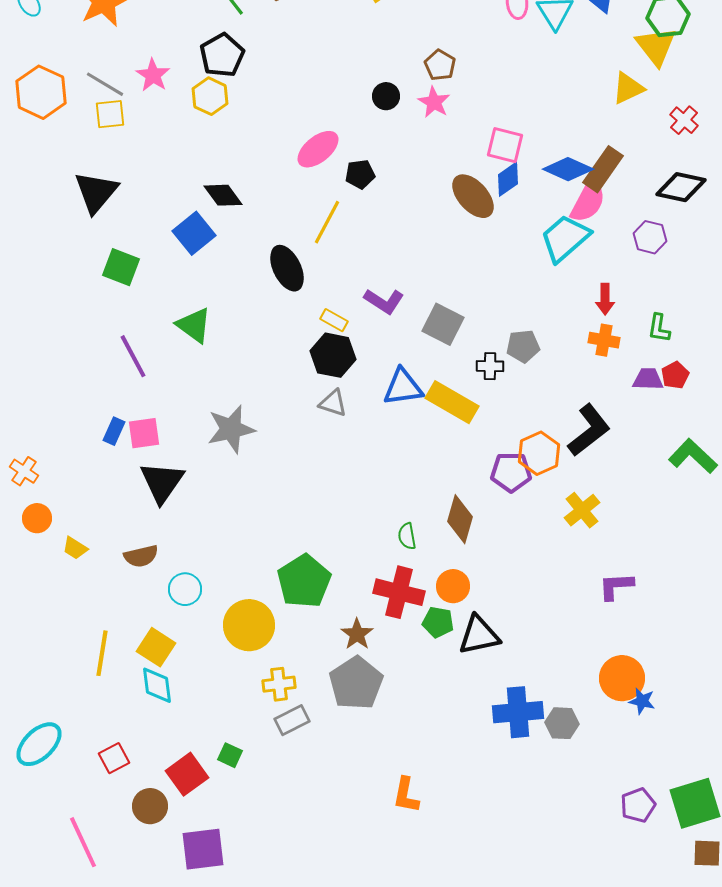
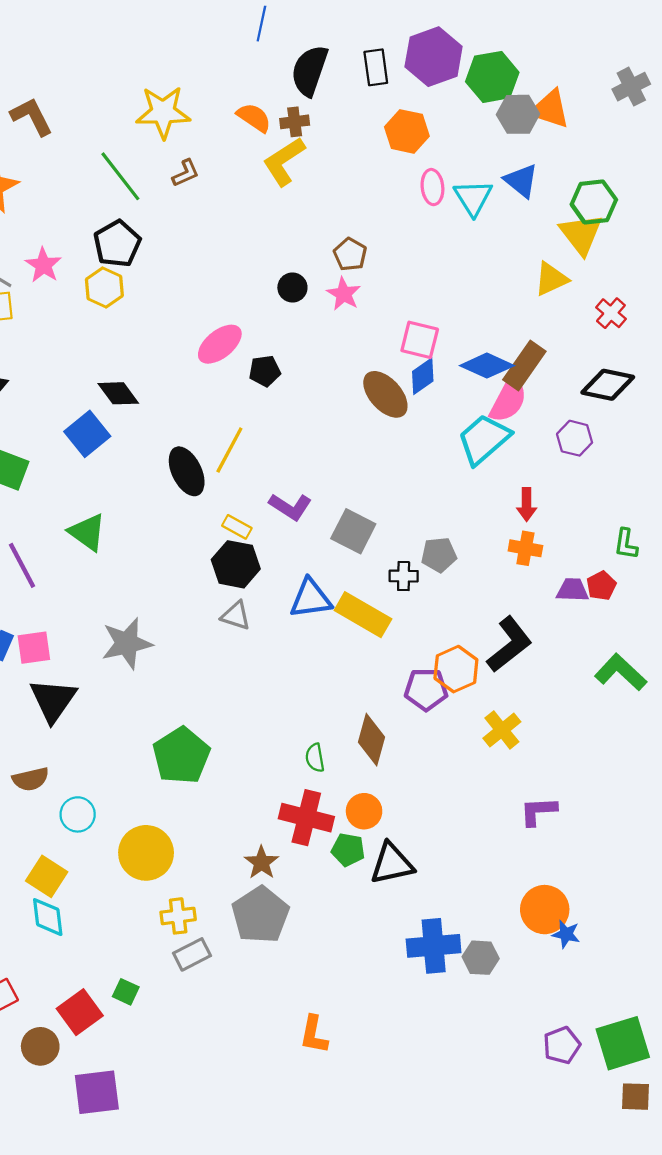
yellow line: (327, 222) -> (229, 450), moved
green L-shape: (659, 328) -> (626, 544), moved
green pentagon: (304, 581) -> (181, 756), moved

